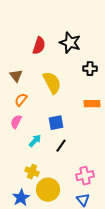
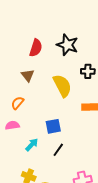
brown triangle: (16, 76) -> (28, 75), moved
yellow semicircle: (52, 83) -> (62, 86), moved
pink semicircle: (16, 122) -> (12, 125), turned 56

